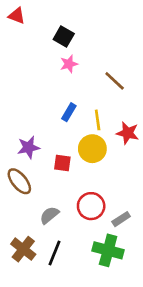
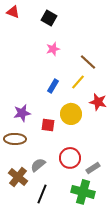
black square: (64, 37) -> (49, 18), moved
yellow line: (98, 120) -> (78, 82), moved, turned 49
brown ellipse: (19, 181) -> (15, 139), turned -50
brown cross: (23, 249) -> (18, 177), moved

